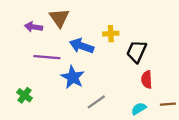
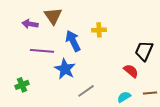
blue arrow: (82, 46) -> (73, 41), turned 45
black trapezoid: (137, 52) -> (144, 51), moved
red semicircle: (147, 80) -> (131, 71), turned 133
green cross: (25, 95) -> (22, 85), turned 32

